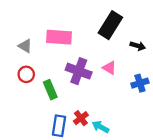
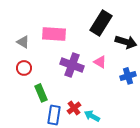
black arrow: (138, 46) -> (126, 42), size x1.5
green rectangle: (50, 90) -> (41, 93), moved

